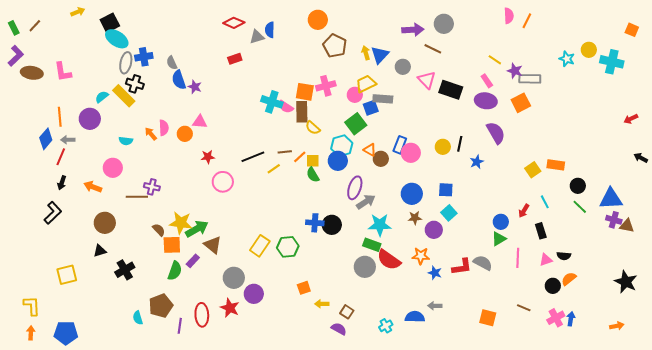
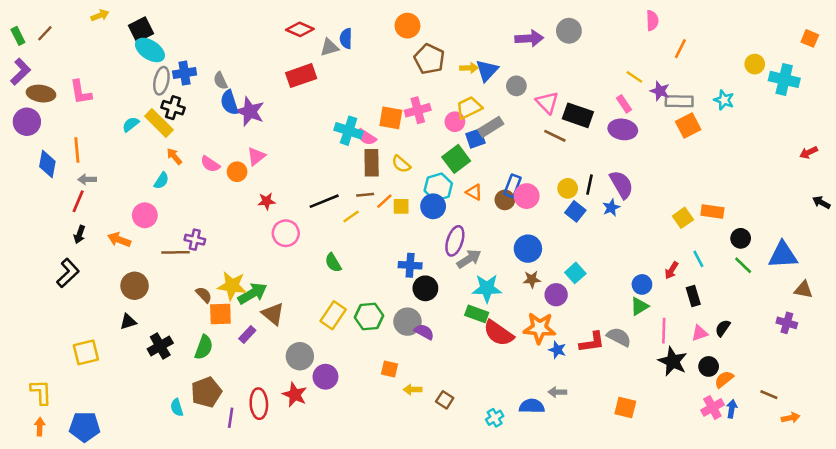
orange line: (527, 21) -> (680, 49), moved
brown line: (433, 49) -> (555, 136), moved
yellow arrow: (366, 53) -> (469, 68), turned 104
red rectangle: (235, 59) -> (301, 76), size x1.6
cyan star: (567, 59) -> (724, 100), moved
purple star: (195, 87) -> (250, 111), size x1.6
gray rectangle: (383, 99) -> (491, 127), turned -36
orange square: (521, 103) -> (688, 126), moved
brown rectangle: (302, 112) -> (372, 163), moved
purple circle: (90, 119) -> (27, 122), moved
pink triangle: (200, 122) -> (256, 156), turned -42
pink semicircle: (164, 128) -> (210, 164), turned 126
purple semicircle: (496, 133) -> (621, 185), moved
orange arrow: (151, 134) -> (174, 156), moved
blue diamond: (46, 139) -> (47, 164), moved, turned -30
cyan semicircle: (126, 141) -> (161, 181), turned -64
brown circle: (381, 159) -> (505, 200), moved
green semicircle: (313, 175) -> (333, 263), moved
blue square: (446, 190) -> (575, 211), moved, turned 35
purple cross: (614, 220) -> (787, 323), moved
blue cross: (315, 223) -> (410, 265), moved
orange star: (421, 256) -> (539, 328), size x1.4
black semicircle: (564, 256) -> (723, 328), turned 120
gray circle: (365, 267) -> (407, 322), moved
green semicircle: (175, 271) -> (204, 347), moved
orange semicircle: (569, 279) -> (724, 379), moved
black star: (626, 282) -> (673, 361), moved
orange square: (304, 288) -> (390, 369), turned 32
brown line: (524, 308) -> (769, 395), moved
purple semicircle: (339, 329) -> (424, 332), moved

